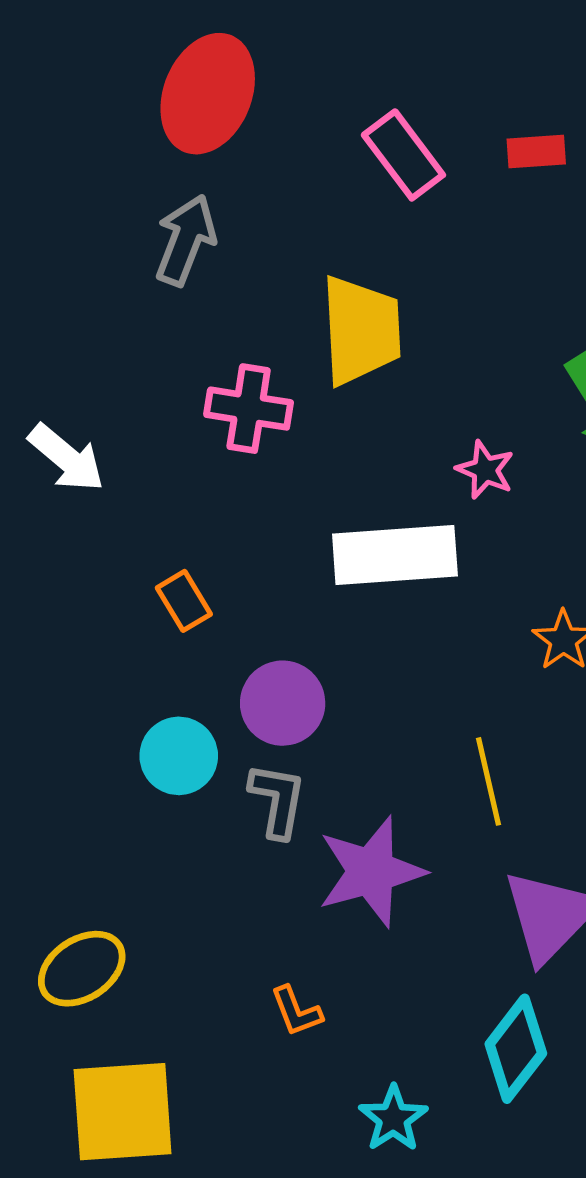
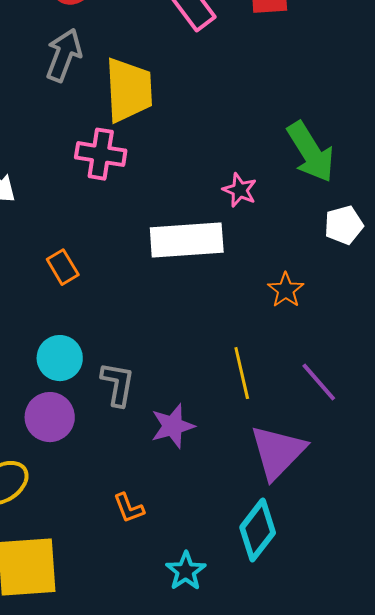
yellow trapezoid: (361, 330) -> (129, 90), moved
purple circle: (283, 703) -> (50, 417), moved
purple star: (371, 872) -> (173, 426), size x0.7

